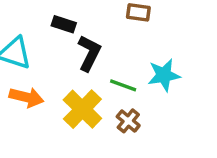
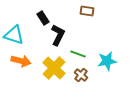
black rectangle: (64, 24) -> (43, 18), turned 40
cyan star: (164, 75) -> (107, 61), moved

